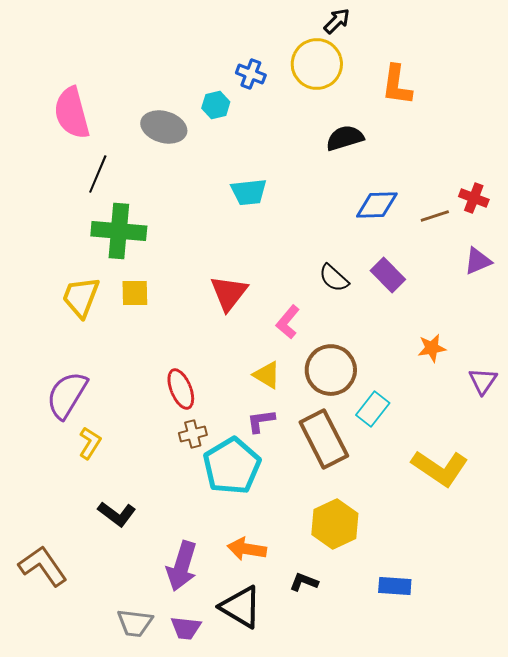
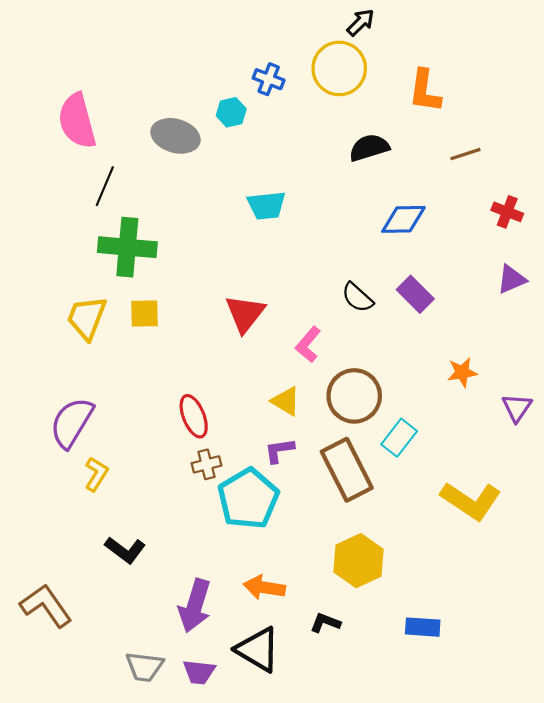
brown line: (435, 216) -> (465, 154), moved

